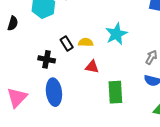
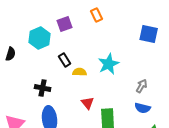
black rectangle: (67, 43) -> (65, 60), moved
red triangle: (92, 67) -> (88, 103), moved, turned 40

